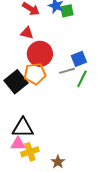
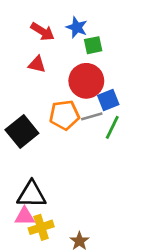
green square: (67, 11) -> (93, 45), moved
red circle: (40, 54) -> (86, 81), moved
orange pentagon: (35, 74) -> (64, 115), moved

